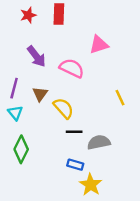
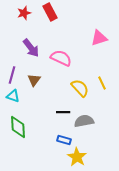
red rectangle: (59, 14) -> (50, 12), turned -30
pink triangle: (99, 45) -> (99, 38), moved
yellow semicircle: (64, 108) -> (80, 88), moved
cyan triangle: (15, 113) -> (13, 96), turned -32
green diamond: (21, 149) -> (18, 127), turned -30

